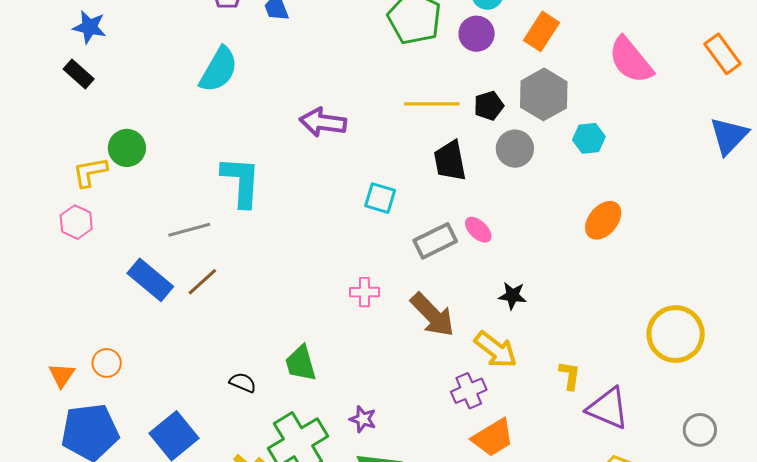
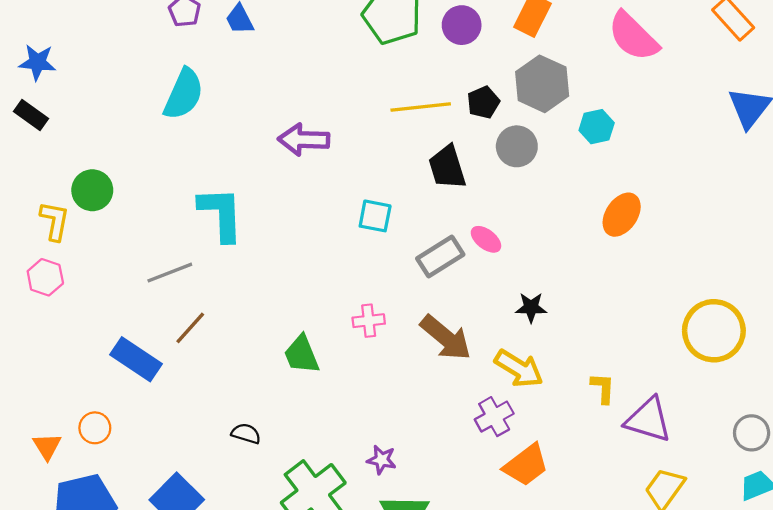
yellow L-shape: (90, 172) -> (55, 221), turned 117
blue rectangle: (150, 280) -> (136, 359), moved
green trapezoid: (301, 363) -> (302, 355), moved

